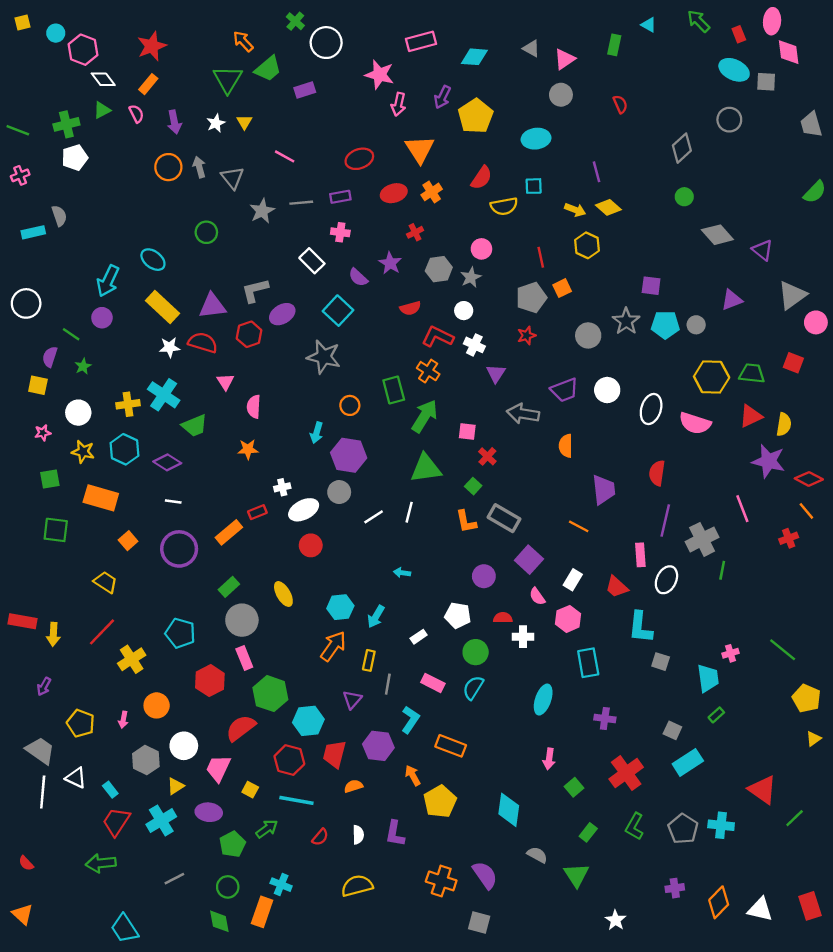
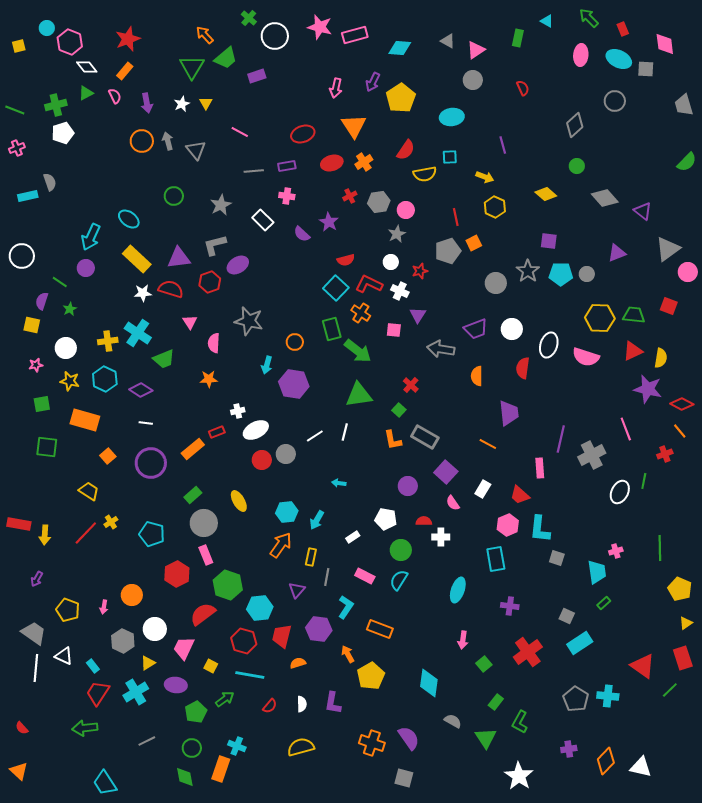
pink ellipse: (772, 21) -> (581, 55), moved
yellow square: (23, 22) -> (19, 46), moved
pink star: (379, 75) -> (320, 27), moved
yellow diamond: (608, 207) -> (546, 194), moved
gray star: (262, 211) -> (221, 205), moved
gray hexagon: (439, 269) -> (379, 202), moved
cyan square: (338, 311) -> (336, 288), moved
red star: (527, 335) -> (420, 271), moved
gray star: (324, 357) -> (249, 321), moved
green arrow: (425, 416) -> (358, 351), turned 96
pink square: (467, 432) -> (394, 330), moved
red semicircle: (657, 473) -> (523, 368), moved
gray circle: (339, 492) -> (286, 454), moved
green line: (722, 570) -> (644, 481), moved
white ellipse: (666, 580) -> (620, 492), moved
pink hexagon: (568, 619) -> (508, 525), moved
green line: (783, 650) -> (660, 548), turned 50
yellow cross: (132, 659) -> (111, 522), moved, size x0.6
green L-shape: (634, 826) -> (520, 722), moved
red rectangle: (810, 906) -> (683, 658), moved
white star: (615, 920) -> (519, 776), size x1.6

